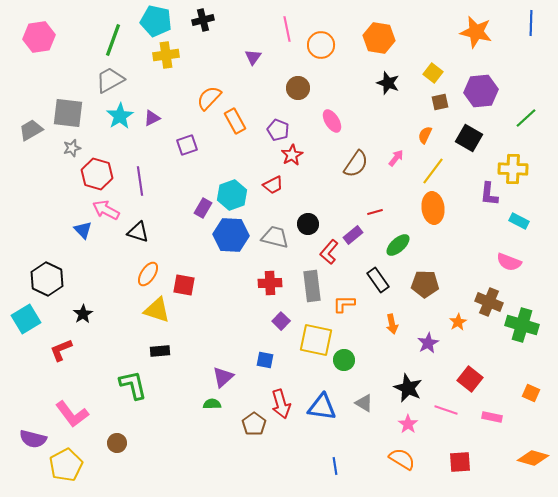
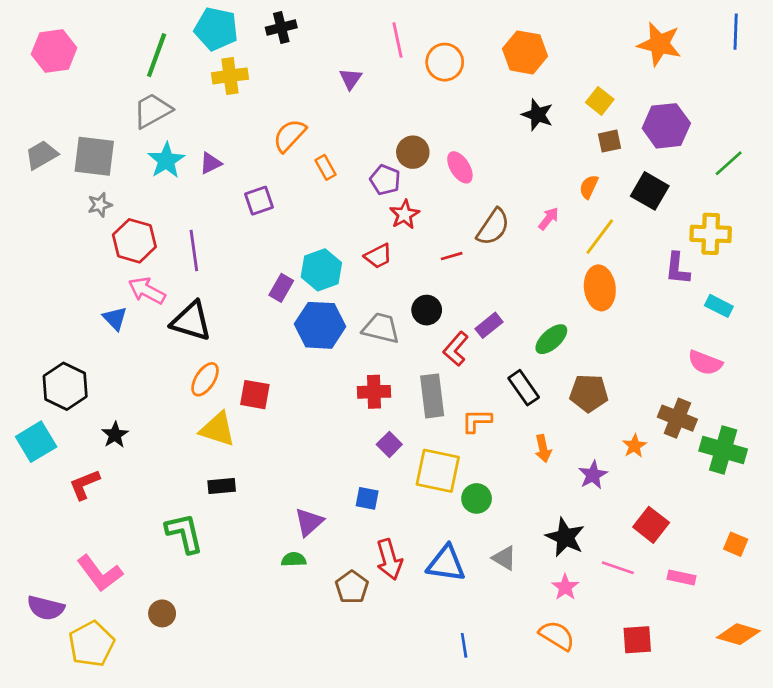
brown circle: (298, 88) -> (413, 152), moved
orange rectangle: (235, 121) -> (326, 167), size x0.7
gray trapezoid: (31, 130) -> (42, 155), moved
red line: (375, 212) -> (452, 256), moved
black triangle: (138, 232) -> (191, 321), size x1.4

